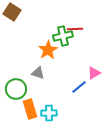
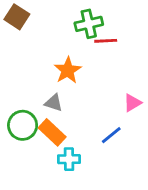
green cross: (63, 36) -> (89, 24), moved
blue line: (79, 87) -> (111, 135), moved
orange rectangle: (30, 109) -> (52, 132), moved, turned -30

